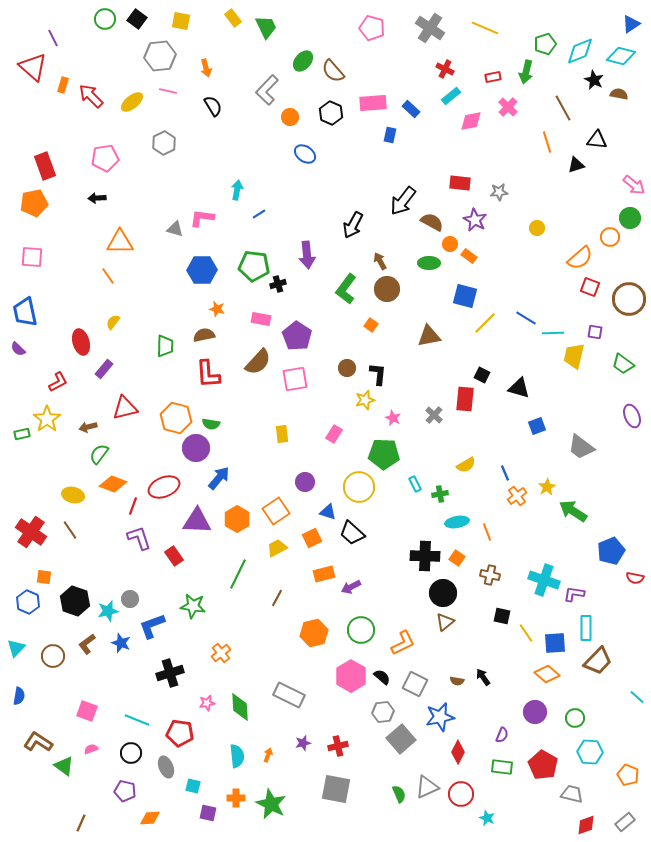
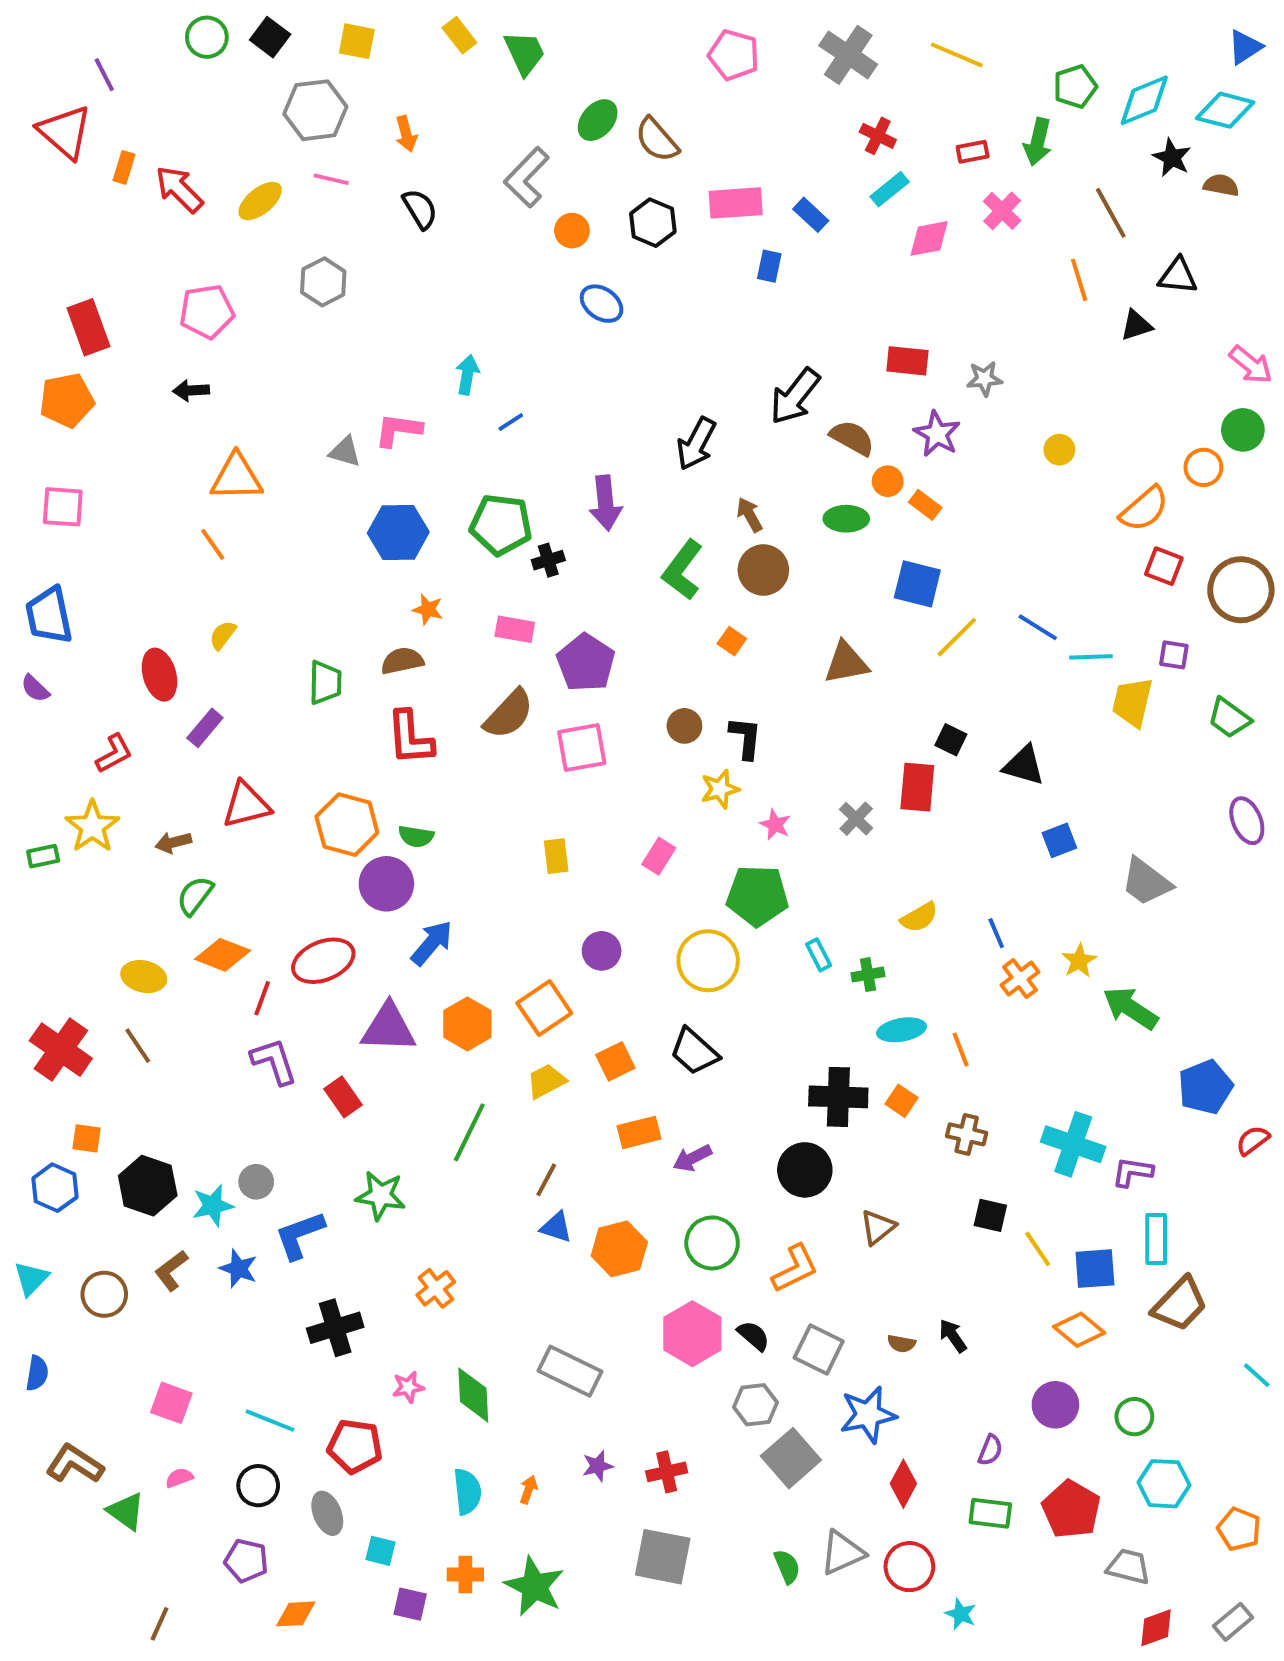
blue triangle: (328, 512) -> (556, 1227), moved
red semicircle: (635, 578) -> (1253, 1140), turned 132
black circle: (443, 593) -> (805, 1170), moved

